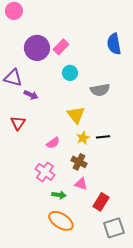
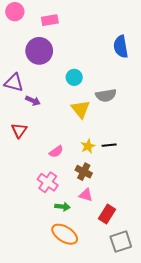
pink rectangle: (61, 47) -> (50, 20), moved, turned 35
yellow triangle: (76, 115) -> (81, 109), moved

